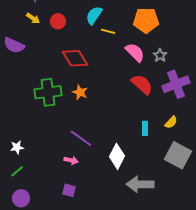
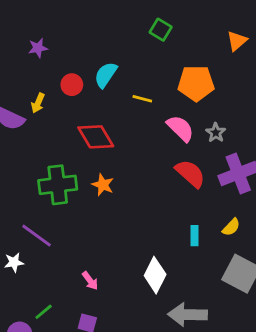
cyan semicircle: (94, 15) -> (106, 75), moved
yellow arrow: (33, 18) -> (38, 103), moved, turned 80
purple line: (81, 138) -> (37, 236), moved
pink arrow: (71, 160) -> (90, 281), turned 40
green line: (17, 171) -> (44, 312), moved

